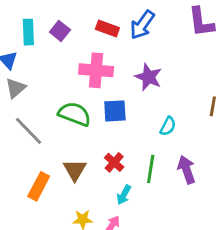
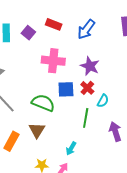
red rectangle: (107, 29) -> (54, 24), moved
green semicircle: (75, 114) -> (43, 103), moved
red cross: (114, 162) -> (87, 88), moved
green line: (151, 169) -> (86, 118), moved

